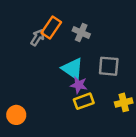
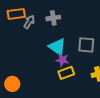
orange rectangle: (51, 27) -> (16, 14), moved, turned 48
gray cross: (81, 32) -> (53, 18), moved, turned -32

